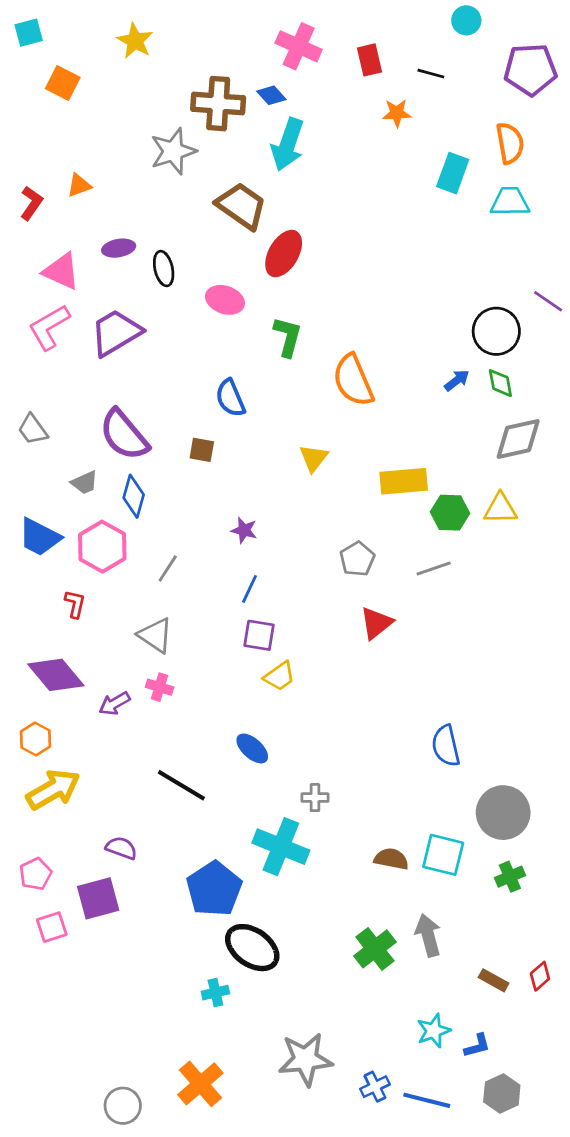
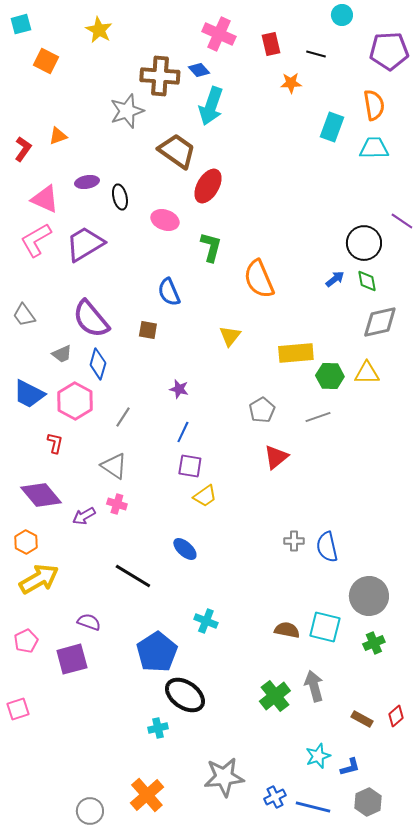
gray cross: (315, 798) -> (294, 541), moved
cyan cross: (281, 847) -> (206, 621), size x0.6
pink square: (52, 927) -> (18, 709), moved

